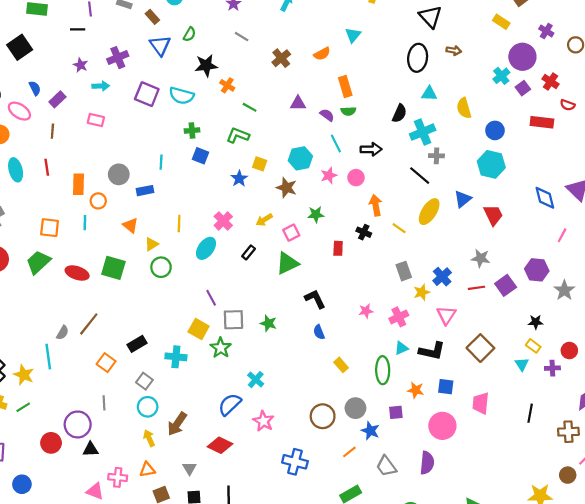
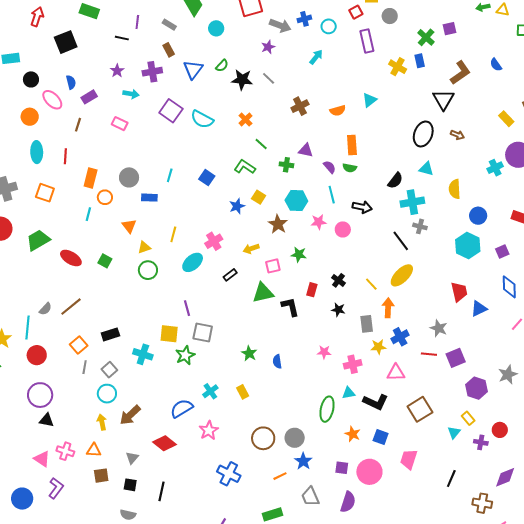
brown rectangle: (152, 17) -> (169, 50), moved
black star: (206, 65) -> (242, 80), moved
purple square: (523, 88) -> (502, 251), moved
green cross: (192, 130) -> (286, 165), moved
blue triangle: (463, 199) -> (479, 309), moved
orange arrow: (376, 205) -> (388, 308), moved
orange square: (50, 228) -> (45, 193), moved
green square: (113, 268) -> (105, 261), size x0.6
purple hexagon: (537, 270) -> (477, 388), moved
black L-shape: (315, 299) -> (290, 307), moved
pink triangle: (446, 315) -> (396, 373), turned 42
black star: (536, 322) -> (338, 310), moved
green star: (268, 323) -> (249, 353), moved
yellow square: (199, 329) -> (169, 334), turned -36
yellow rectangle: (341, 365) -> (243, 392), moved
gray line: (104, 403) -> (85, 367), moved
purple square: (396, 412) -> (342, 468), moved
red circle: (51, 443) -> (37, 355), moved

